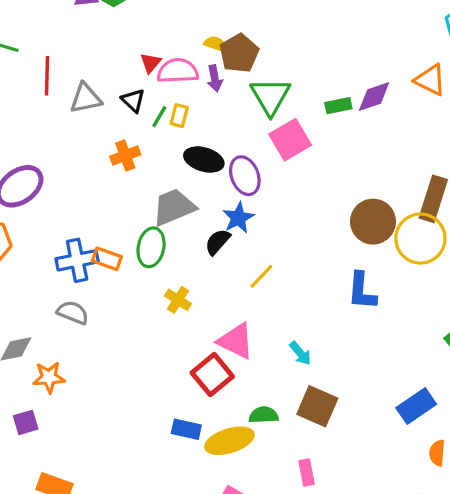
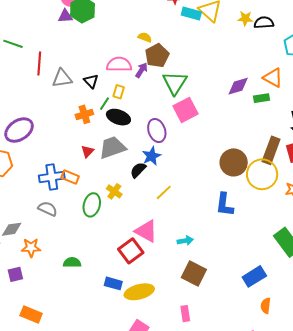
yellow semicircle: (215, 44) -> (145, 37), moved
red triangle: (151, 63) -> (87, 151), moved
purple arrow: (215, 78) -> (141, 70), turned -140
green rectangle: (338, 106) -> (261, 98), moved
green line: (159, 117) -> (104, 104), moved
black ellipse: (204, 160) -> (118, 117), moved
green ellipse: (151, 247) -> (92, 205), moved
yellow cross: (178, 300) -> (114, 191), moved
cyan arrow: (300, 353) -> (185, 241), turned -63
green semicircle: (264, 415) -> (72, 262), moved

